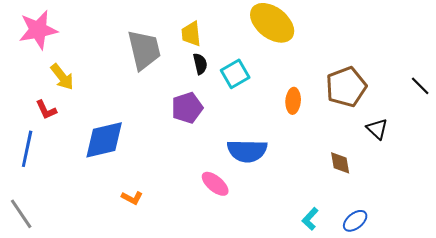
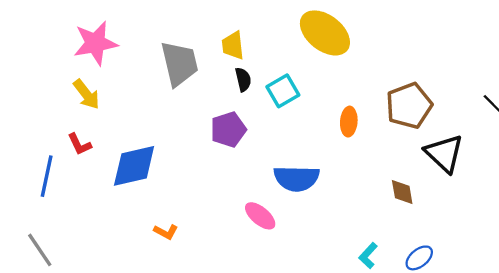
pink star: (38, 30) -> (95, 43), moved
red L-shape: (46, 110) -> (80, 144), moved
black triangle: (377, 129) -> (444, 153), size x1.6

